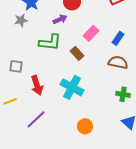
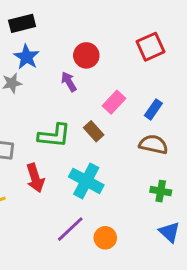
purple arrow: (60, 19) -> (69, 82), turned -96
green L-shape: (50, 42) -> (54, 136), moved
purple line: (36, 119) -> (70, 229), moved

